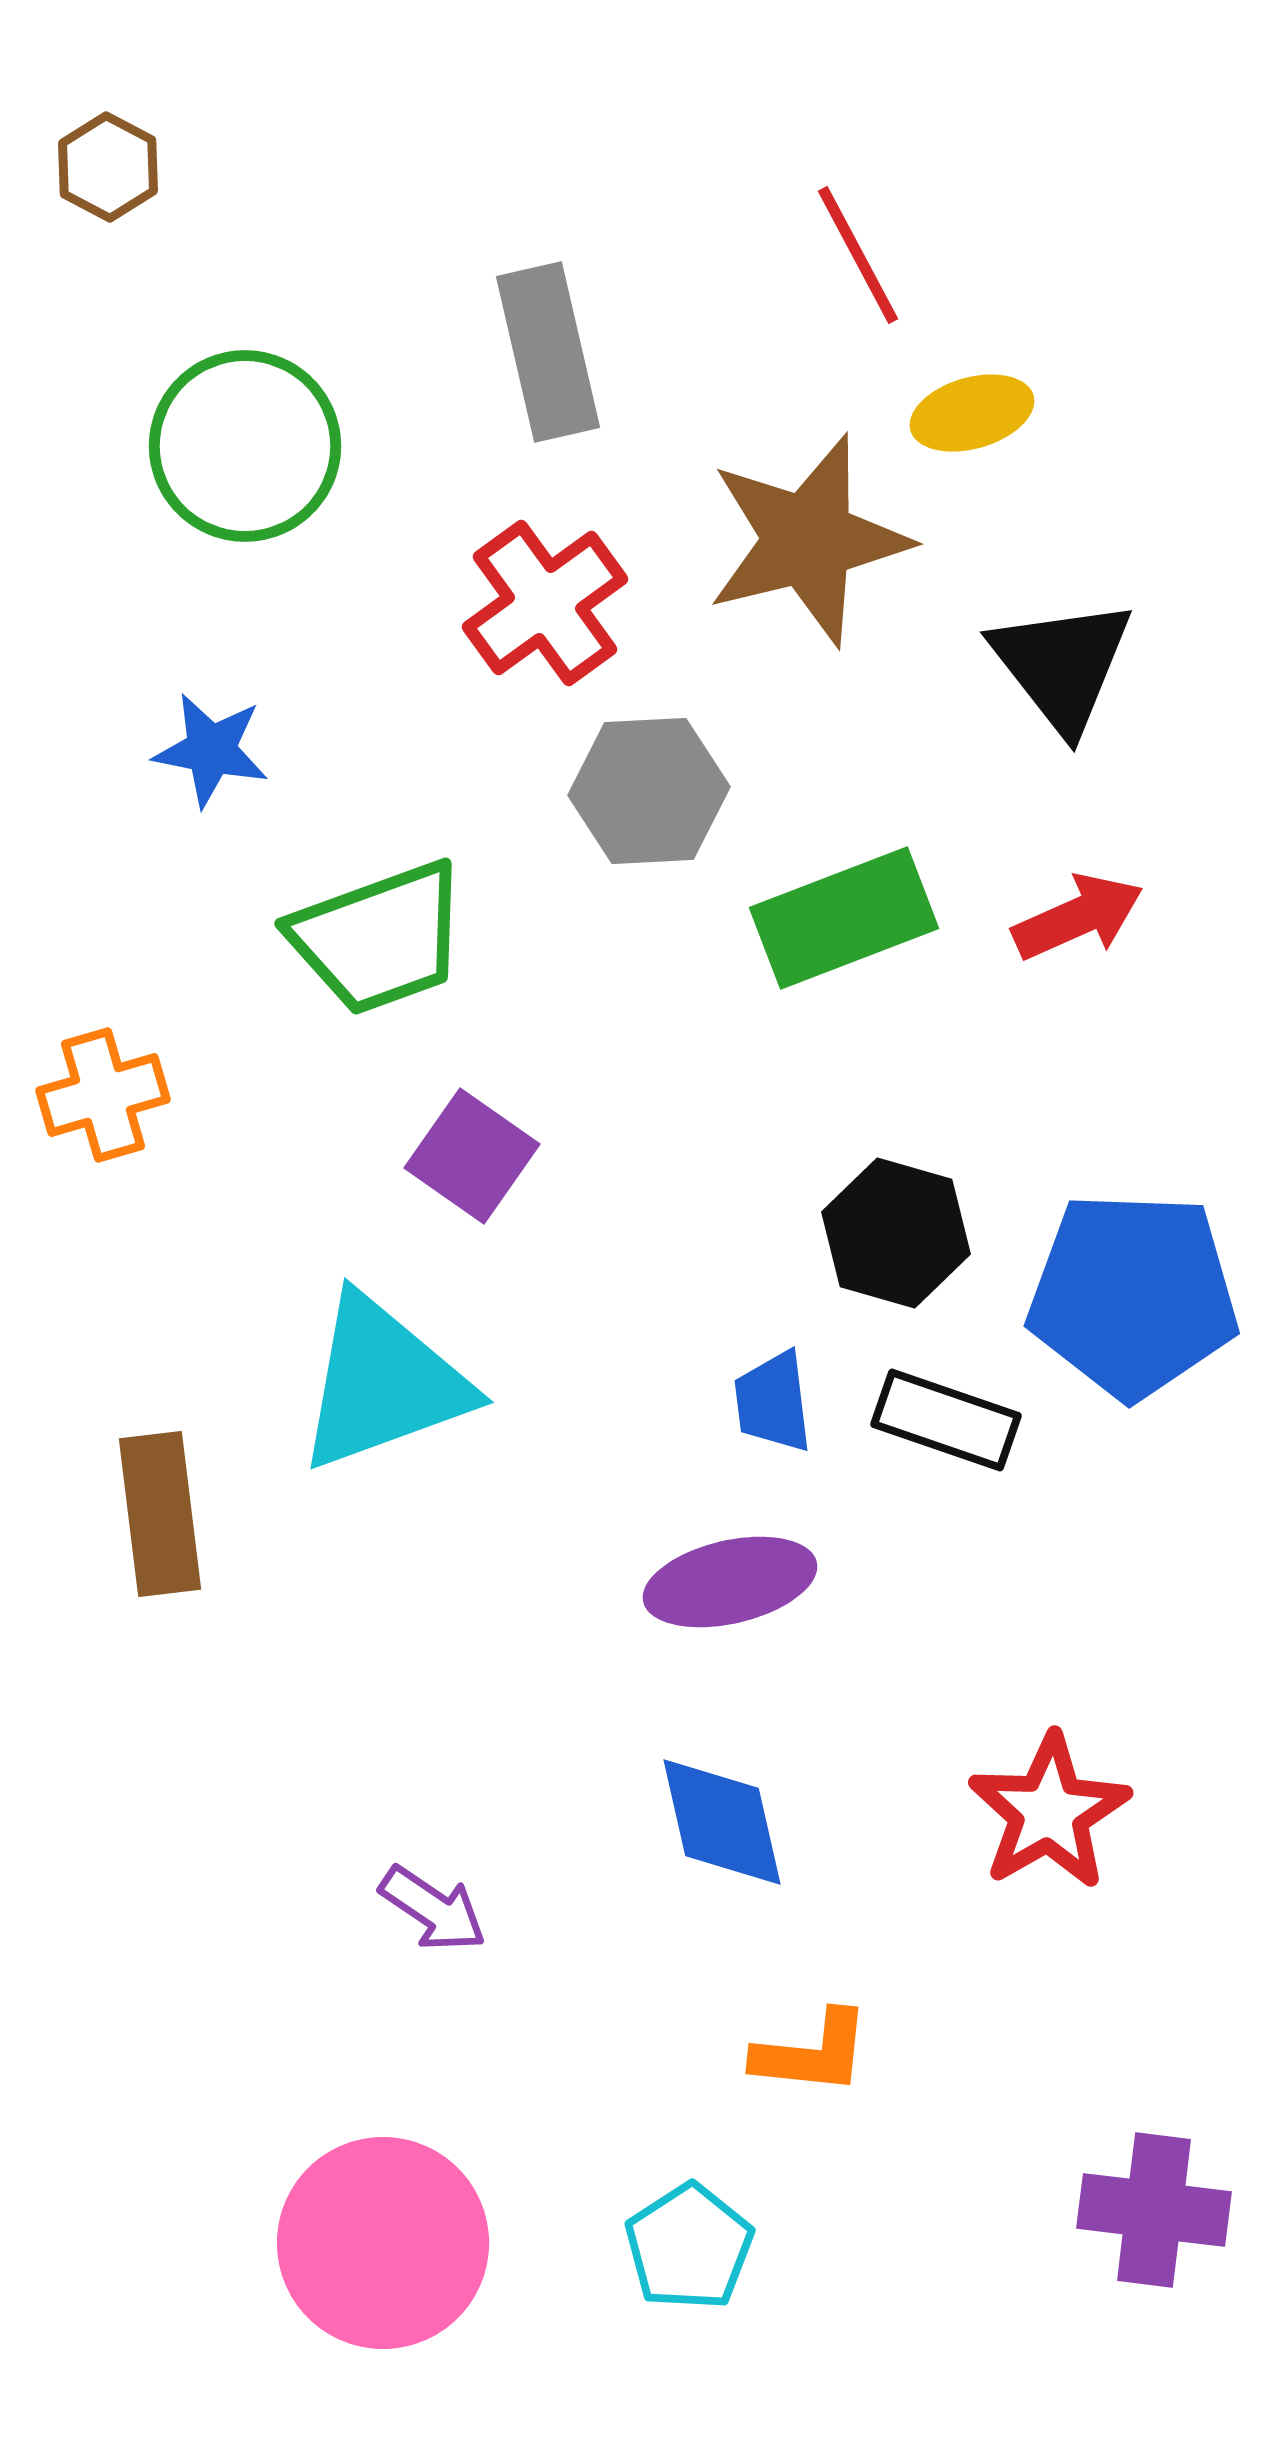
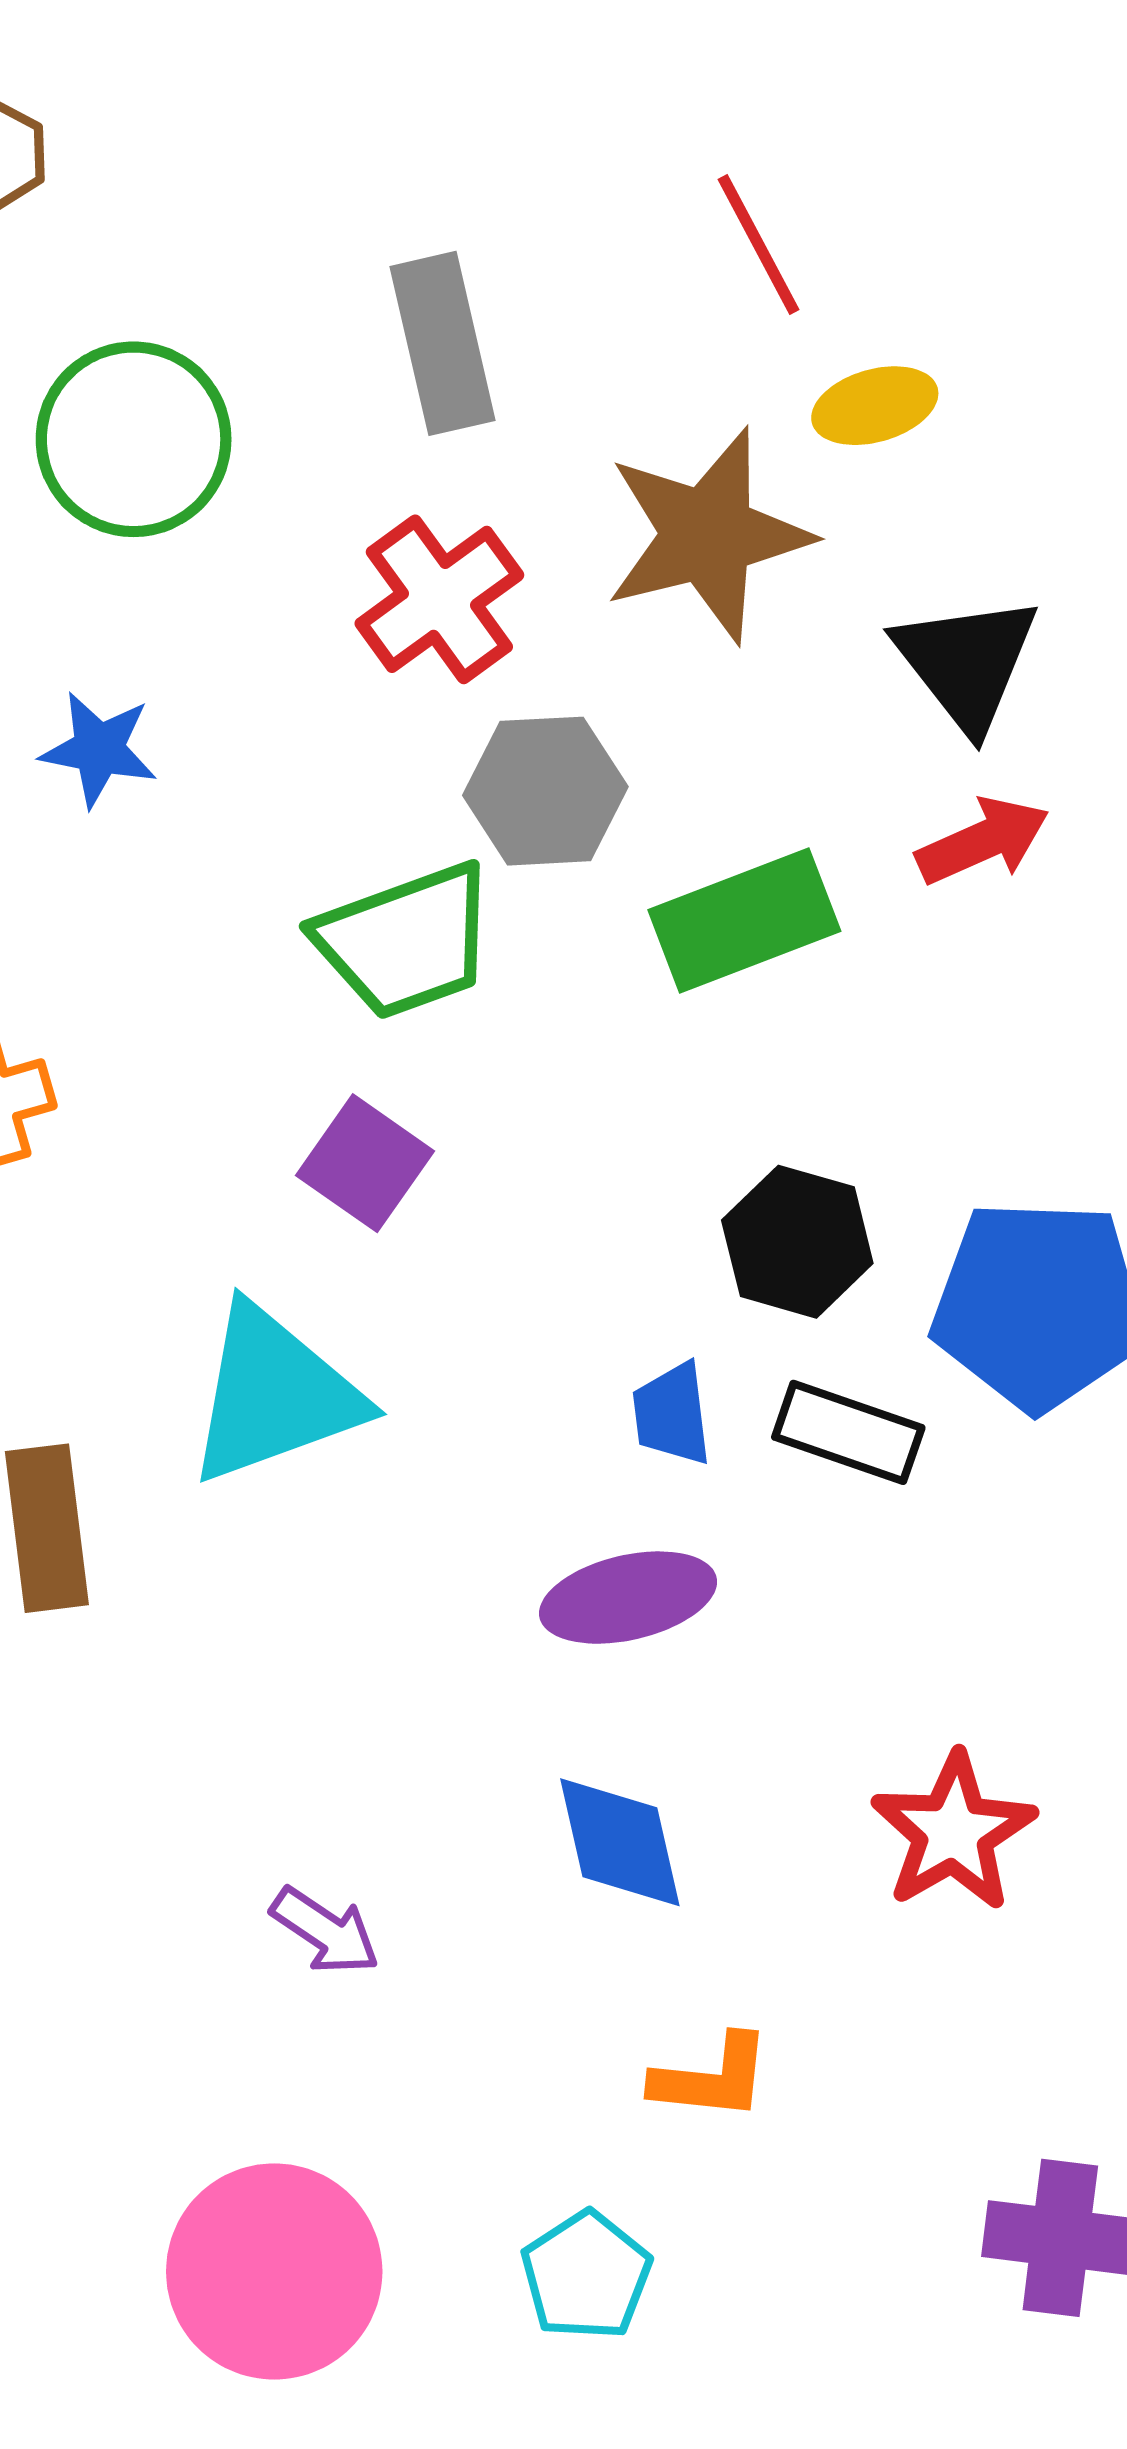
red arrow: (1078, 917) -> (983, 841), moved
green trapezoid: (379, 938) -> (406, 941), moved

